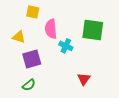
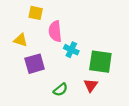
green square: (93, 30) -> (100, 62), moved
green semicircle: (29, 85) -> (60, 90), moved

